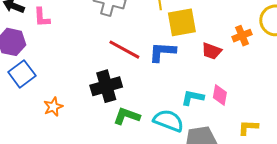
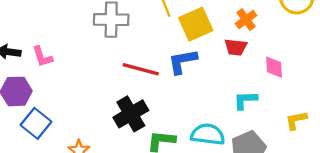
orange cross: (242, 36) -> (246, 20), moved
pink diamond: (220, 95) -> (274, 67), moved
cyan L-shape: (193, 98) -> (245, 100), moved

